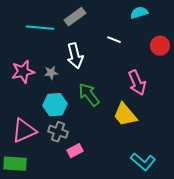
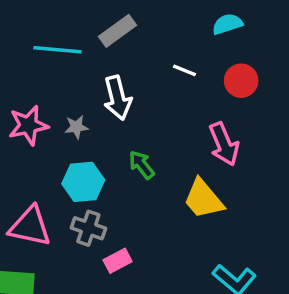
red circle: (160, 46) -> (241, 81), moved
green arrow: (89, 95) -> (142, 165), size x0.7
pink triangle: (24, 131) -> (30, 226), turned 36

